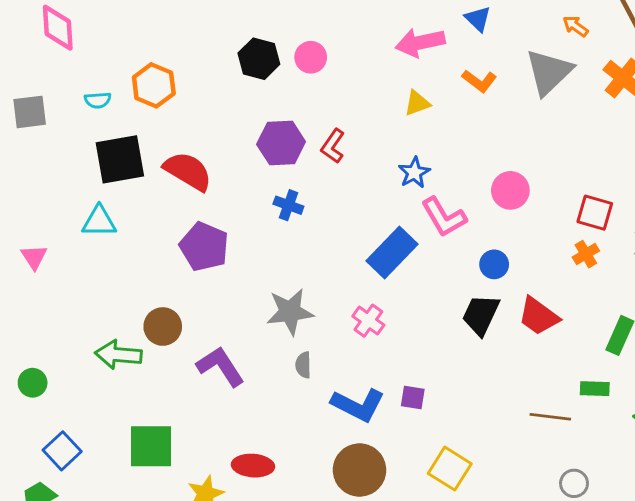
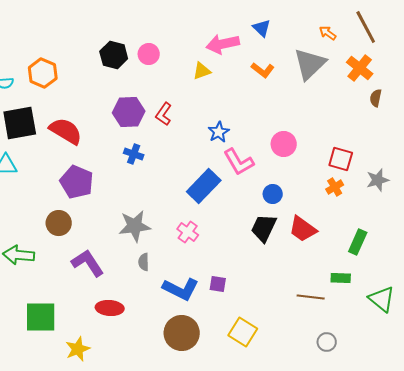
yellow triangle: (417, 103) -> (202, 71), moved
brown circle: (163, 327) -> (59, 223), moved
red ellipse: (253, 466) -> (110, 308), moved

